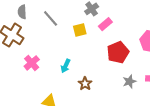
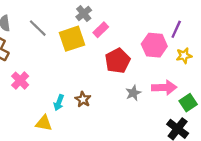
yellow square: (80, 30) -> (72, 39), size x1.6
cyan arrow: (66, 66) -> (59, 103), moved

